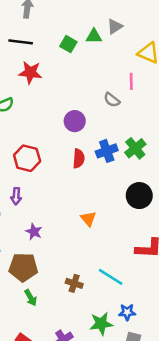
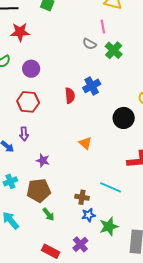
purple circle: (75, 121) -> (31, 69), moved
green cross: (135, 148) -> (114, 50), moved
blue star: (127, 312) -> (88, 215), moved

